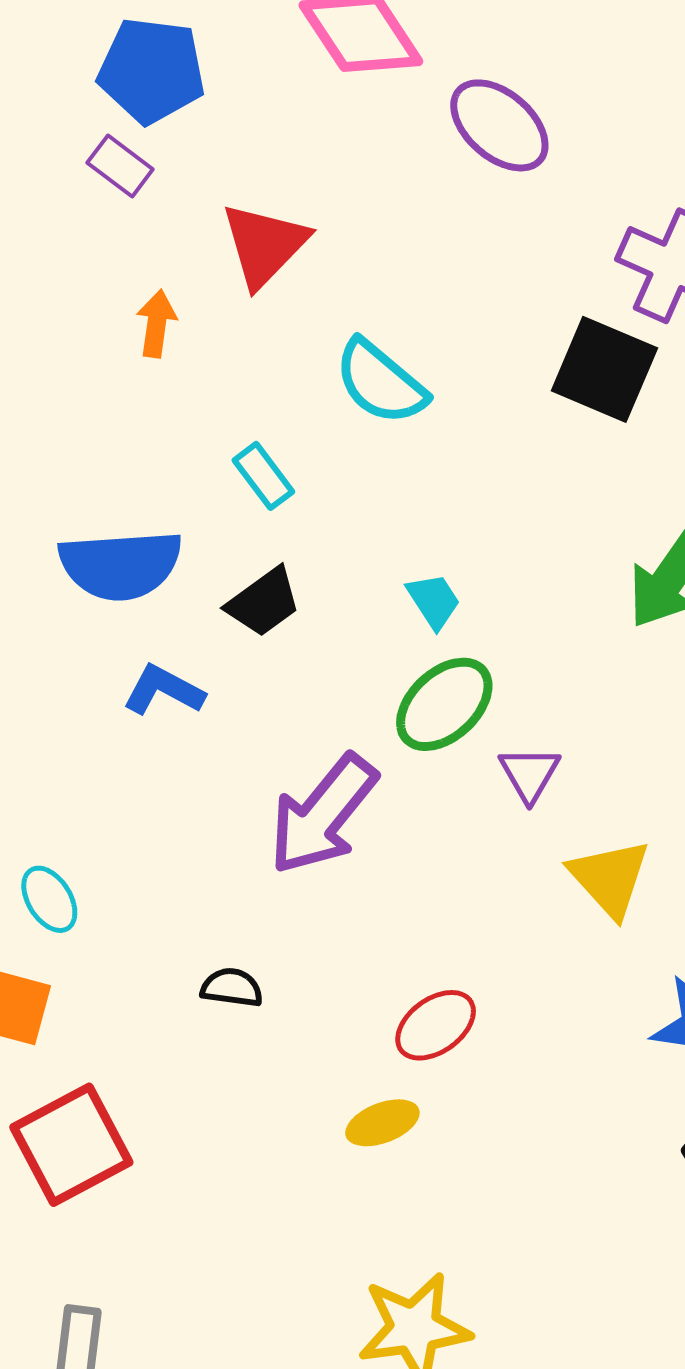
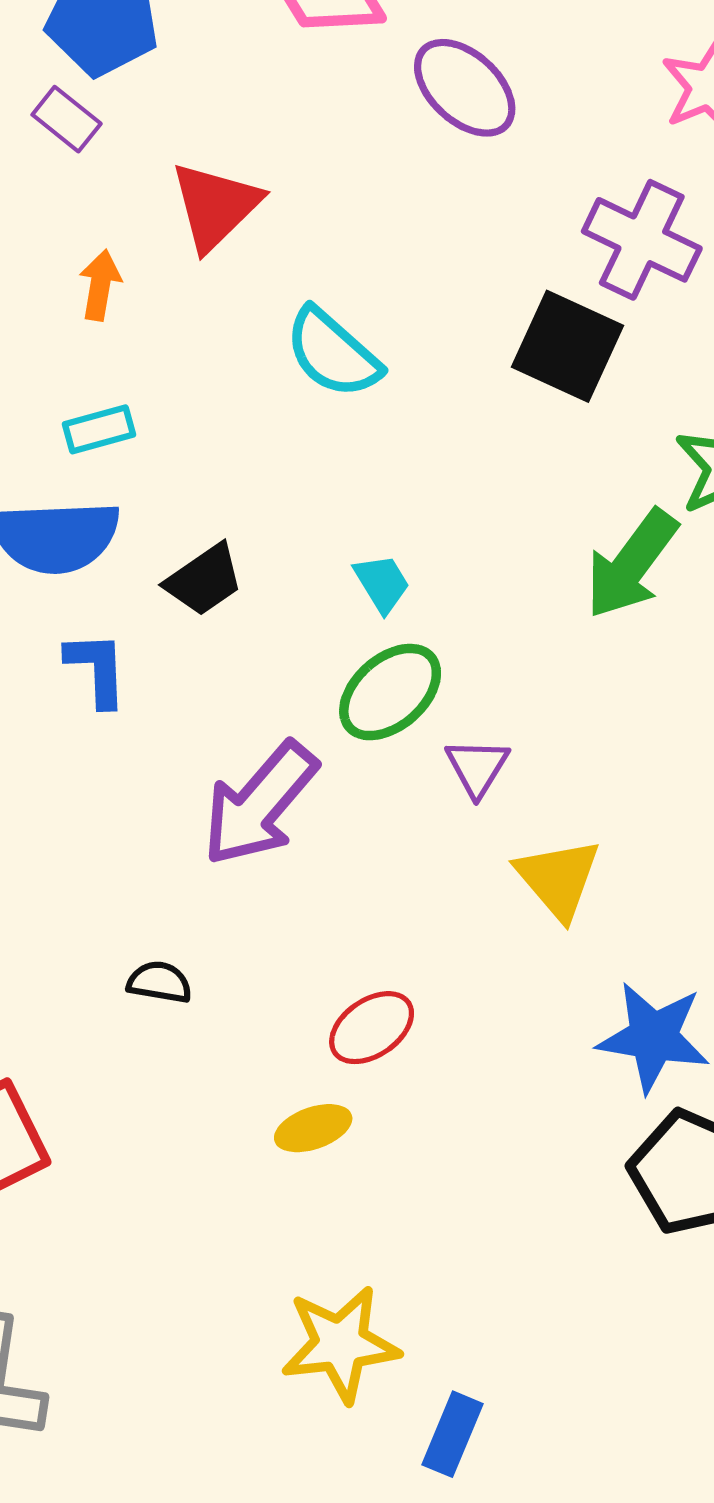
cyan rectangle: (263, 476) -> (99, 429), moved, turned -70
blue L-shape: (164, 690) -> (97, 669), turned 58

